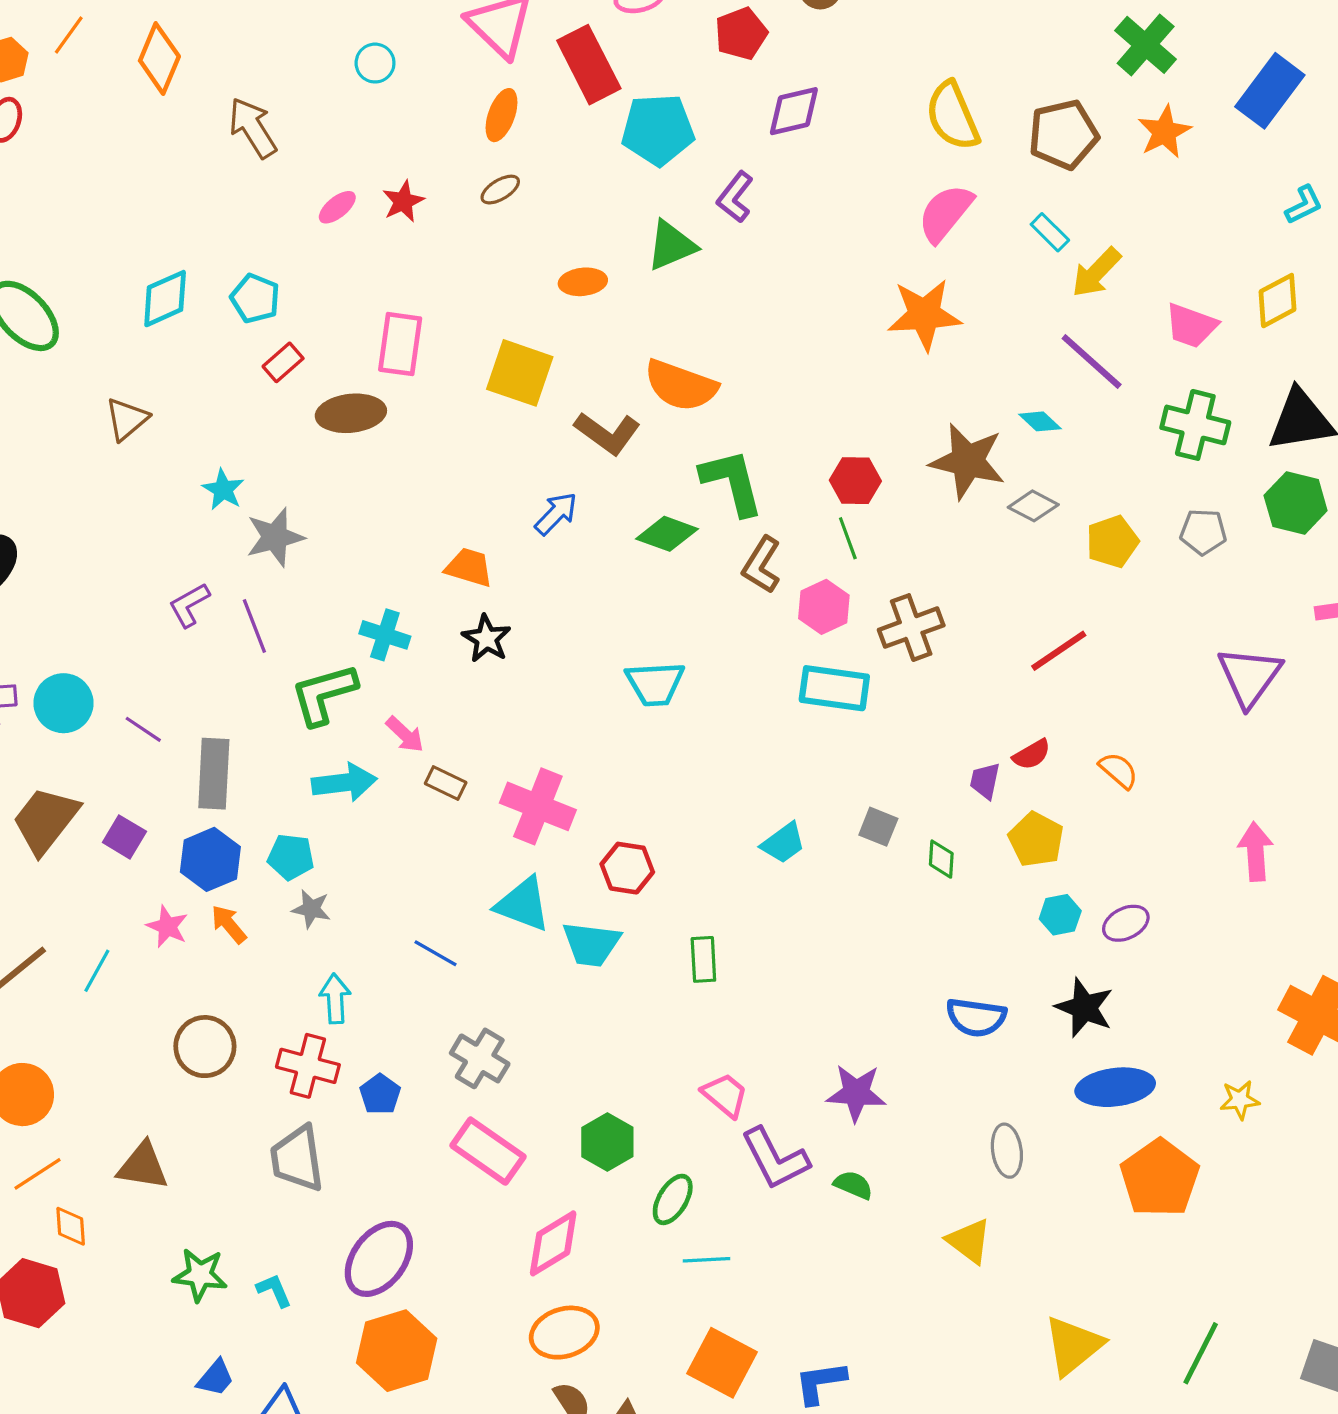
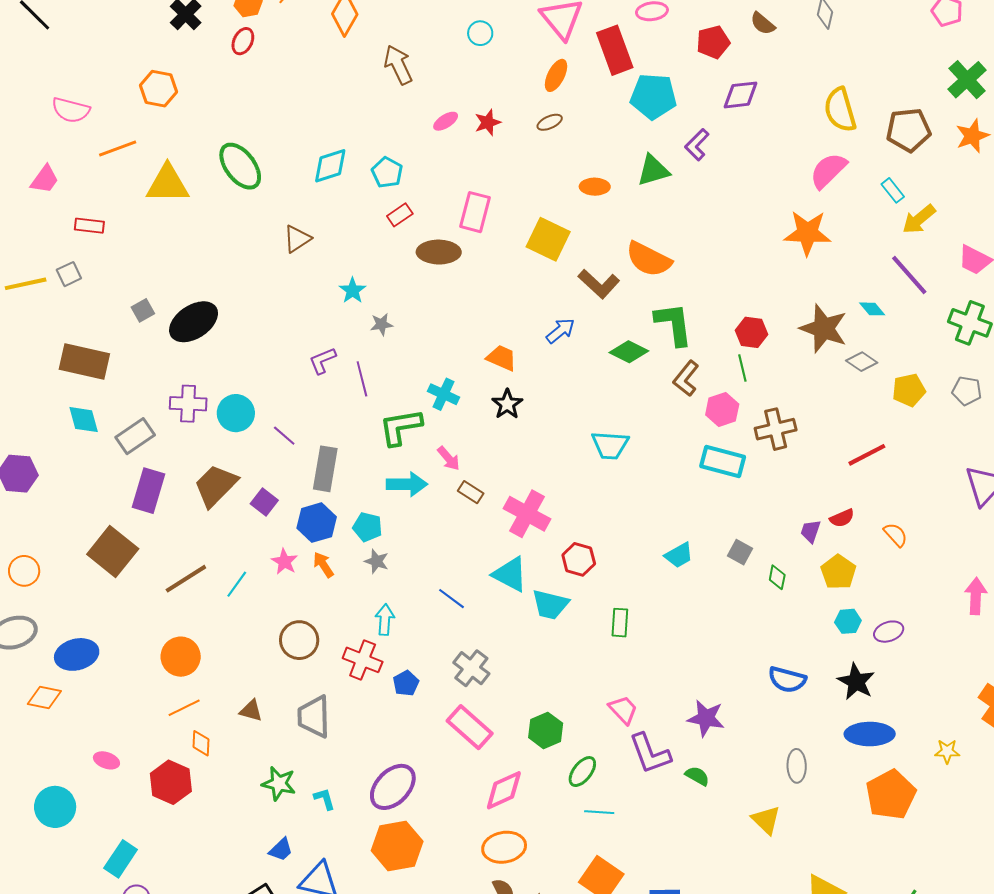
gray star: (275, 537) -> (382, 324), size x0.6
gray trapezoid: (297, 1159) -> (314, 717), moved
brown triangle: (143, 1166) -> (251, 711), size x0.7

